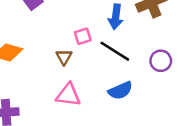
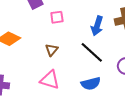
pink square: (83, 36) -> (57, 17), moved

